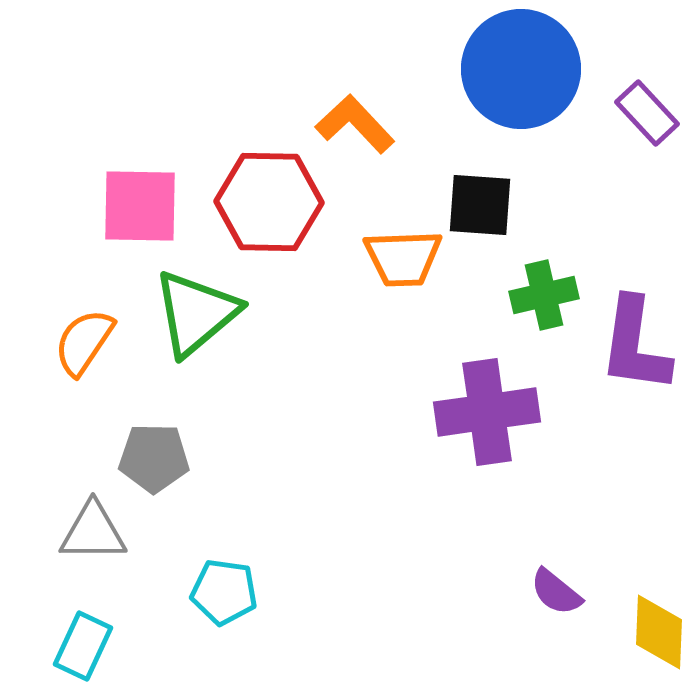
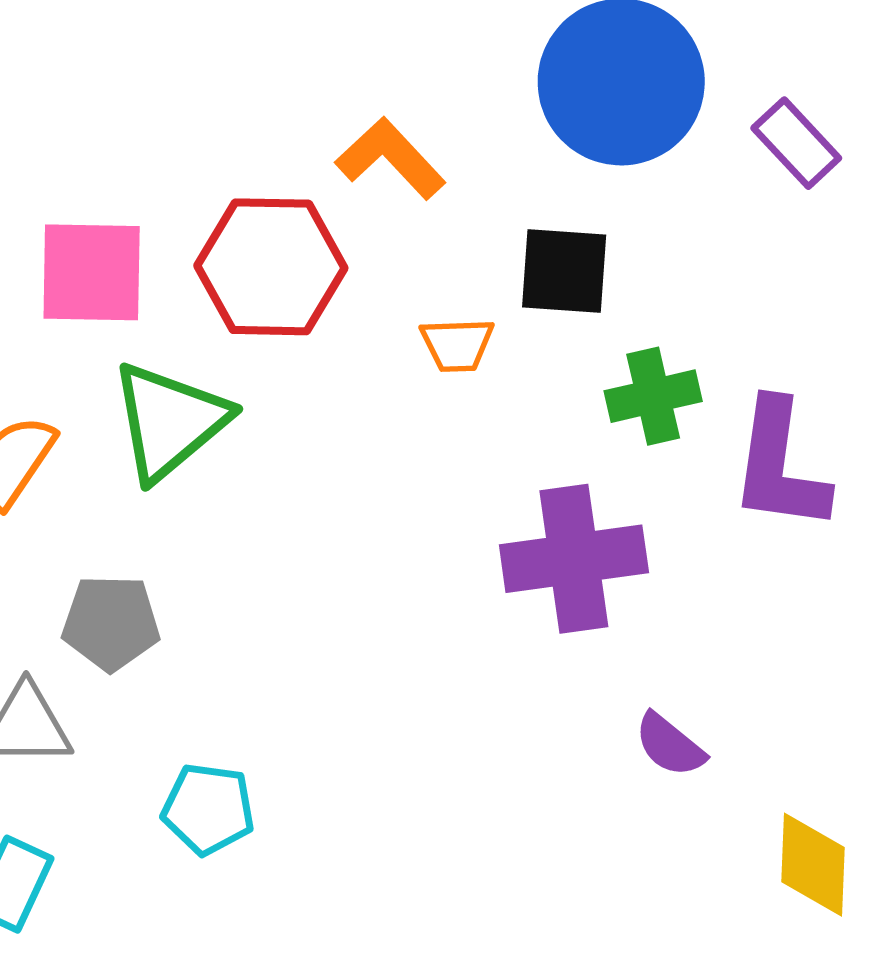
orange trapezoid: (403, 258) -> (457, 345), size x0.7
purple semicircle: (556, 592) -> (670, 745), moved

